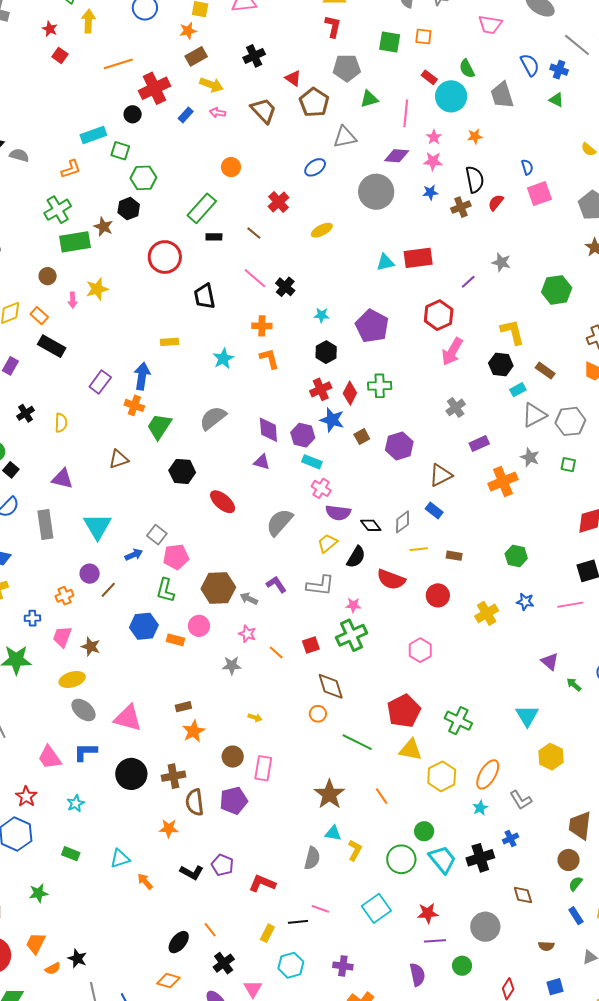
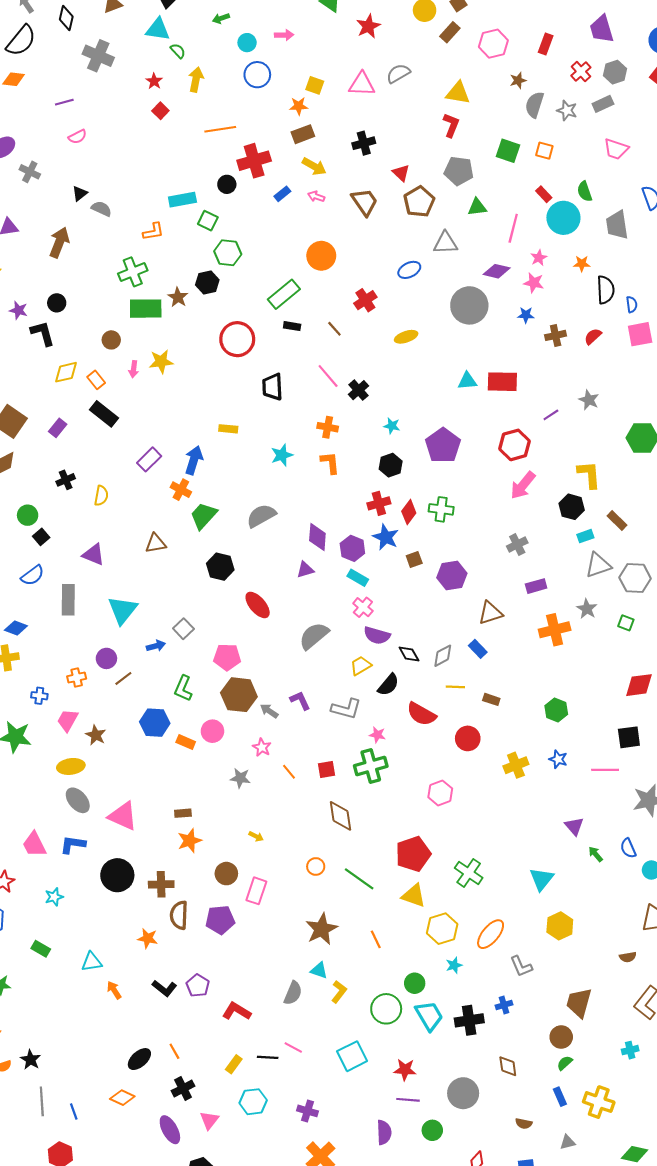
orange circle: (231, 167) -> (321, 256), size x1.4
black semicircle: (475, 179) -> (606, 290), moved
purple triangle: (262, 462) -> (305, 570), turned -42
pink pentagon: (176, 557) -> (227, 657), moved
orange circle: (318, 714) -> (316, 866), moved
cyan star: (480, 808) -> (454, 965), moved

